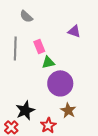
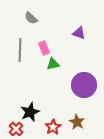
purple circle: (60, 83) -> (84, 85), moved
brown star: (68, 110) -> (77, 122), moved

